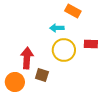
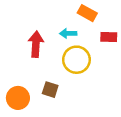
red rectangle: (91, 44) -> (109, 37), moved
red arrow: (27, 58) -> (36, 44), moved

